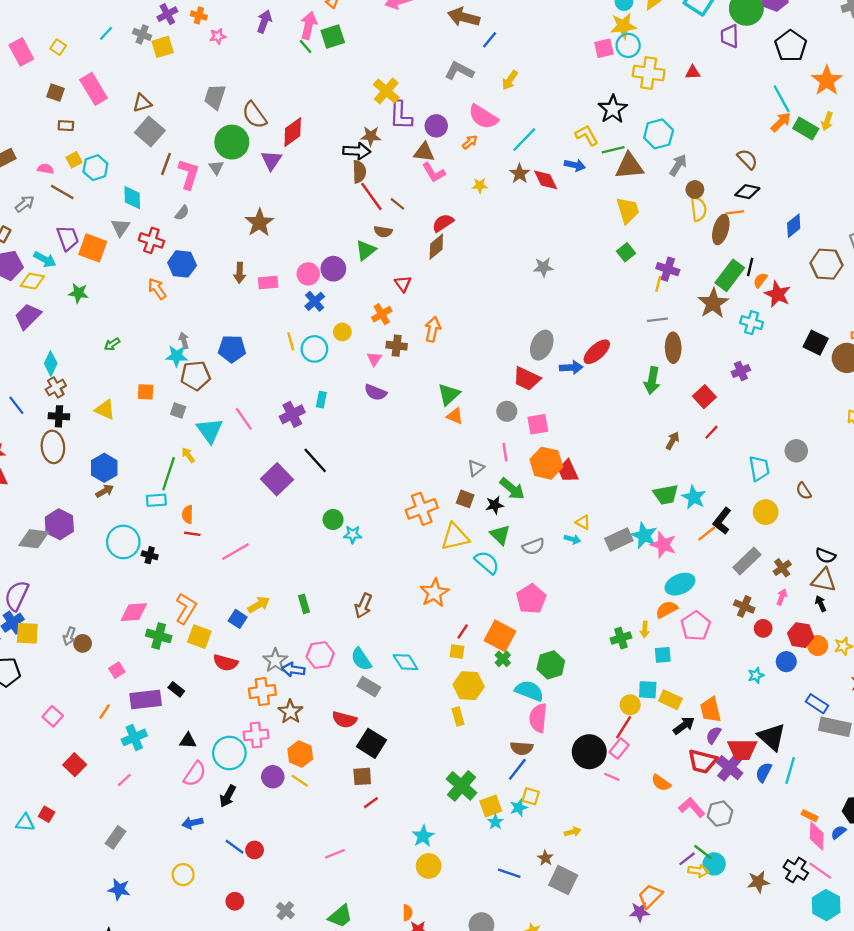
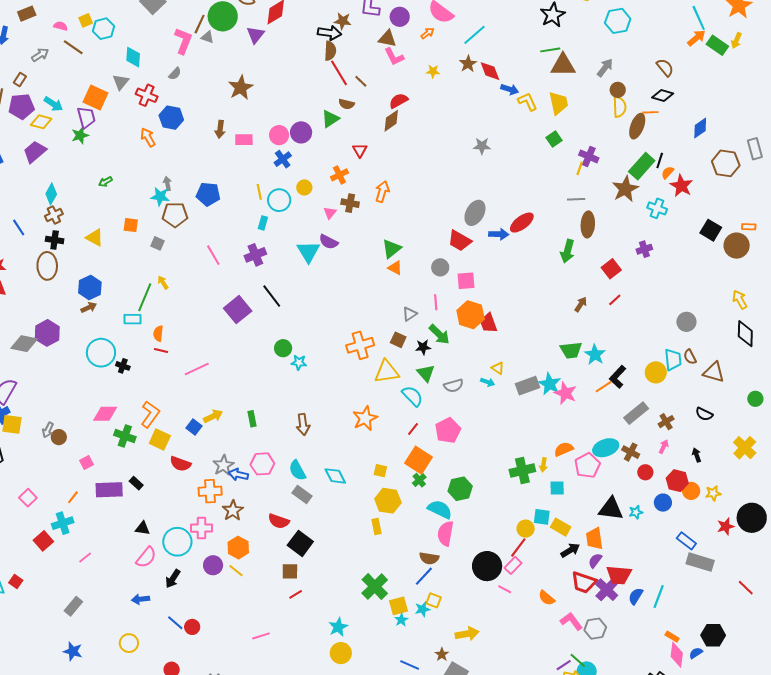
cyan hexagon: (659, 134) -> (618, 21), moved
yellow L-shape: (587, 135) -> (528, 102), moved
brown line: (166, 164) -> (200, 24), moved
blue arrow: (575, 165) -> (510, 89), moved
gray triangle: (216, 168) -> (207, 37), turned -40
purple trapezoid: (68, 238) -> (86, 117), moved
green star: (78, 293) -> (80, 135), turned -30
cyan rectangle: (321, 400) -> (263, 223), moved
cyan triangle: (210, 430) -> (308, 252), moved
cyan trapezoid: (759, 468) -> (673, 360), moved
brown triangle: (824, 580) -> (714, 372), moved
cyan ellipse: (680, 584) -> (606, 448), moved
brown arrow: (363, 606) -> (303, 424), turned -35
red line: (463, 631) -> (413, 429), moved
green cross: (621, 638) -> (522, 471), size x1.4
cyan cross: (134, 737) -> (63, 523), moved
black triangle: (772, 737) -> (611, 509), moved, turned -40
yellow arrow: (573, 832) -> (467, 634), size x1.6

